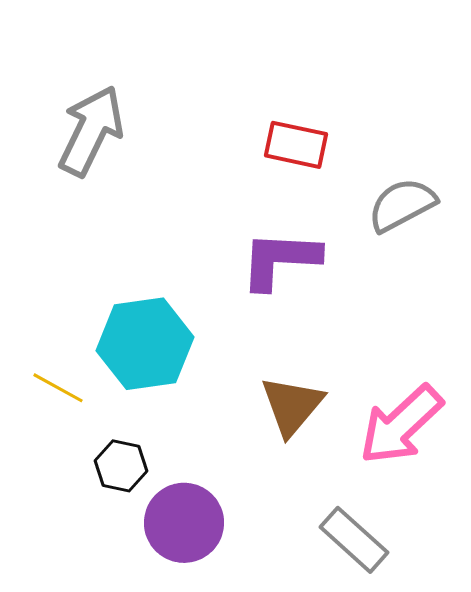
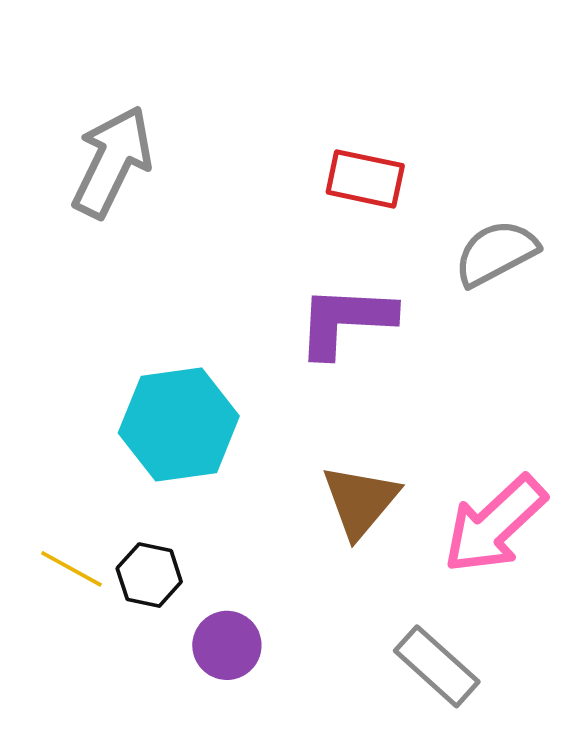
yellow line: (58, 388) -> (71, 569), moved
purple circle: (184, 523) -> (227, 645), size x0.7

